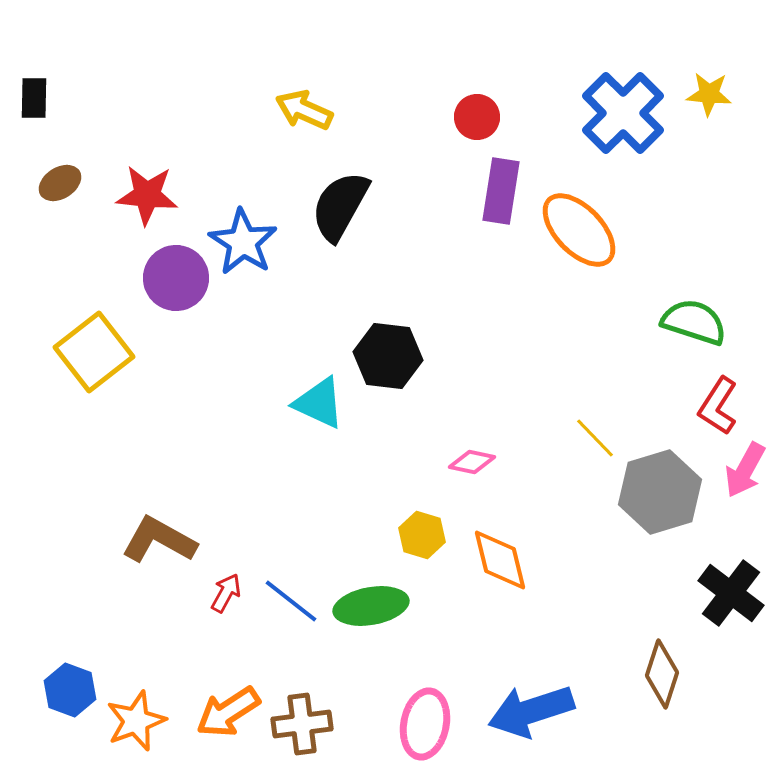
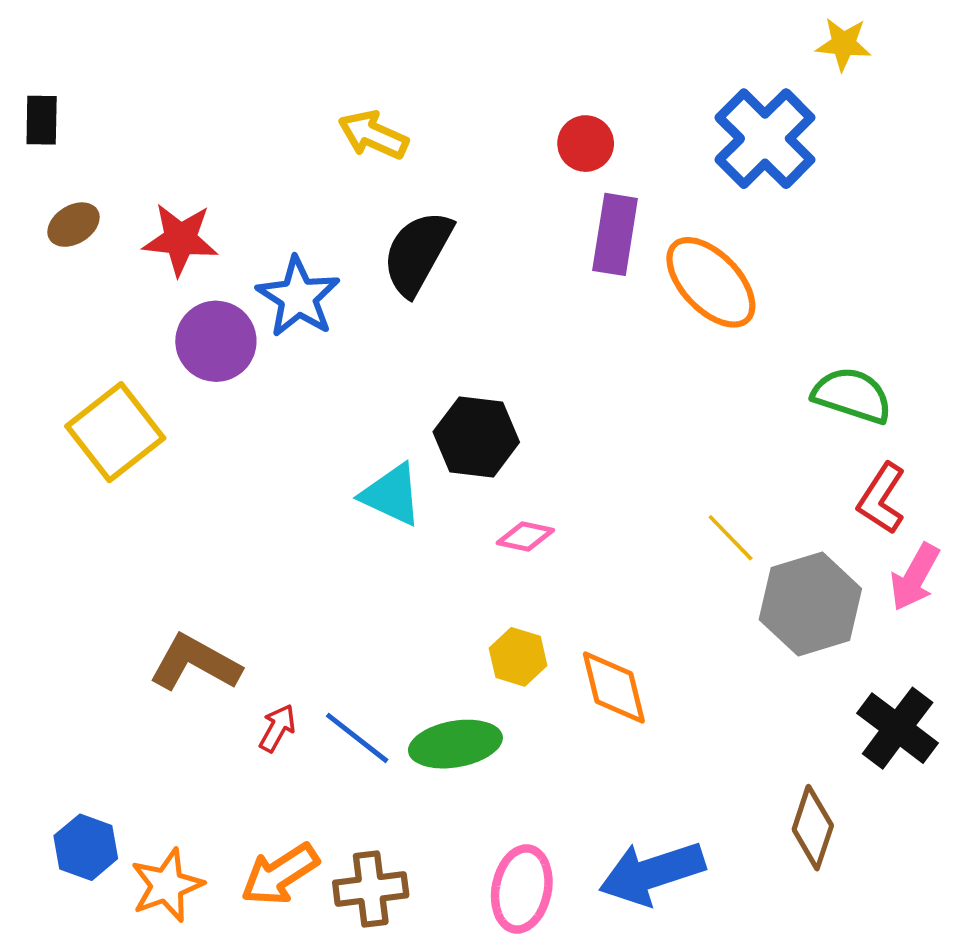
yellow star: (709, 94) -> (844, 44), moved
pink diamond: (472, 462) -> (525, 537), moved

